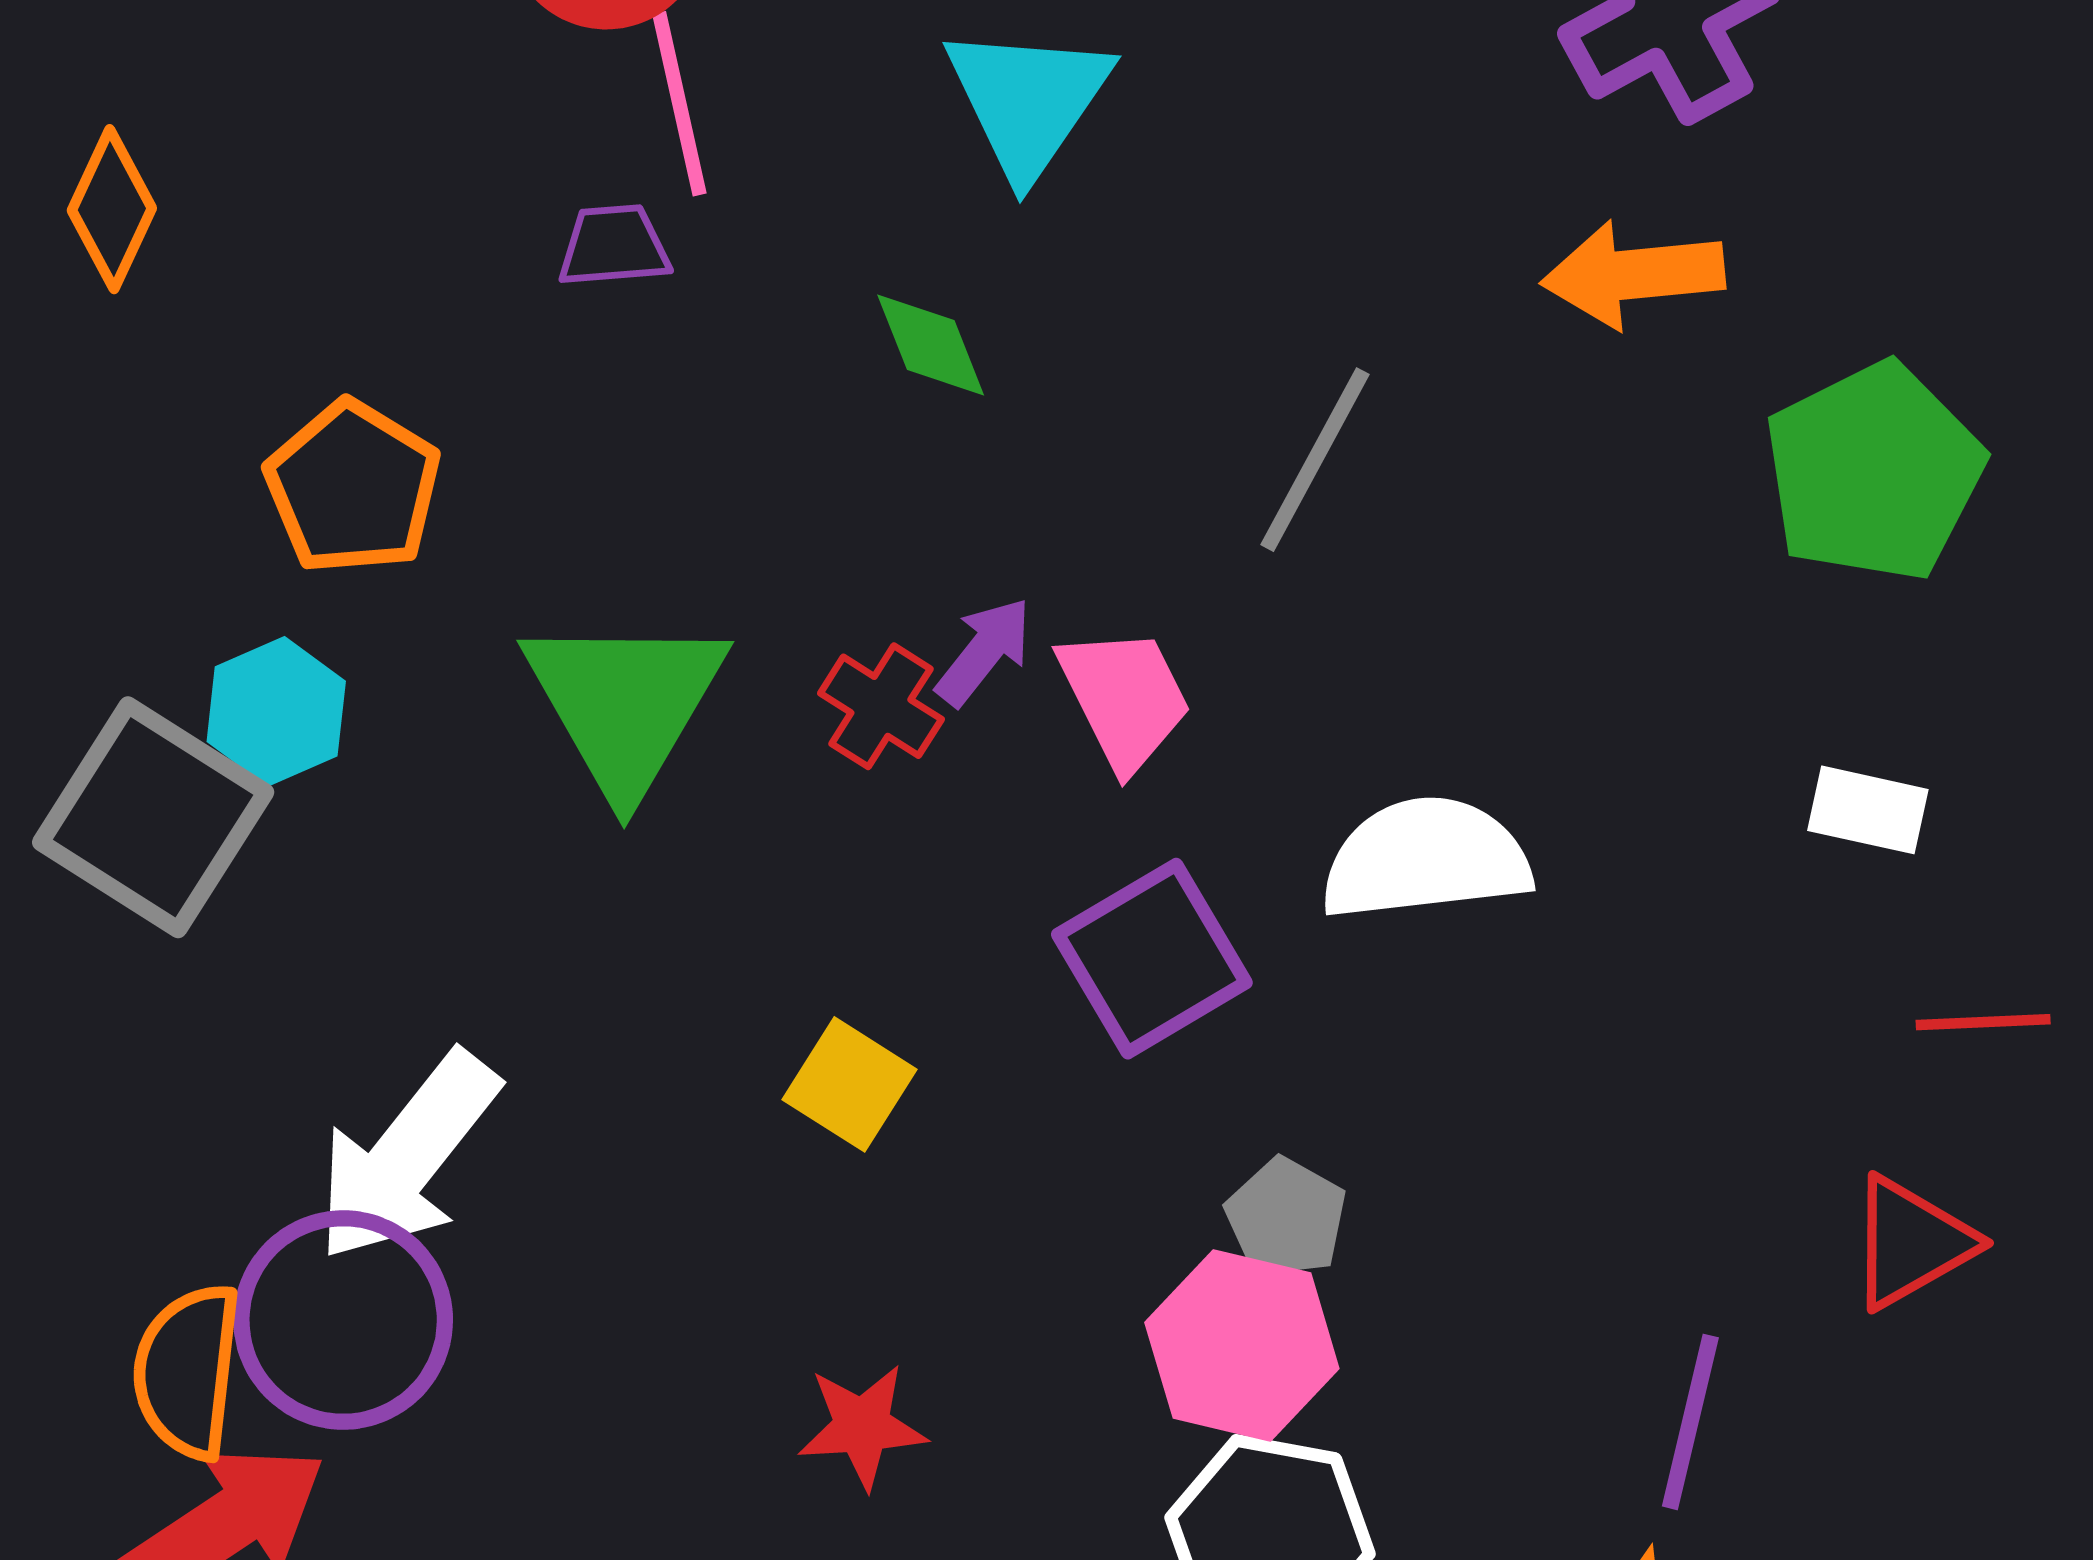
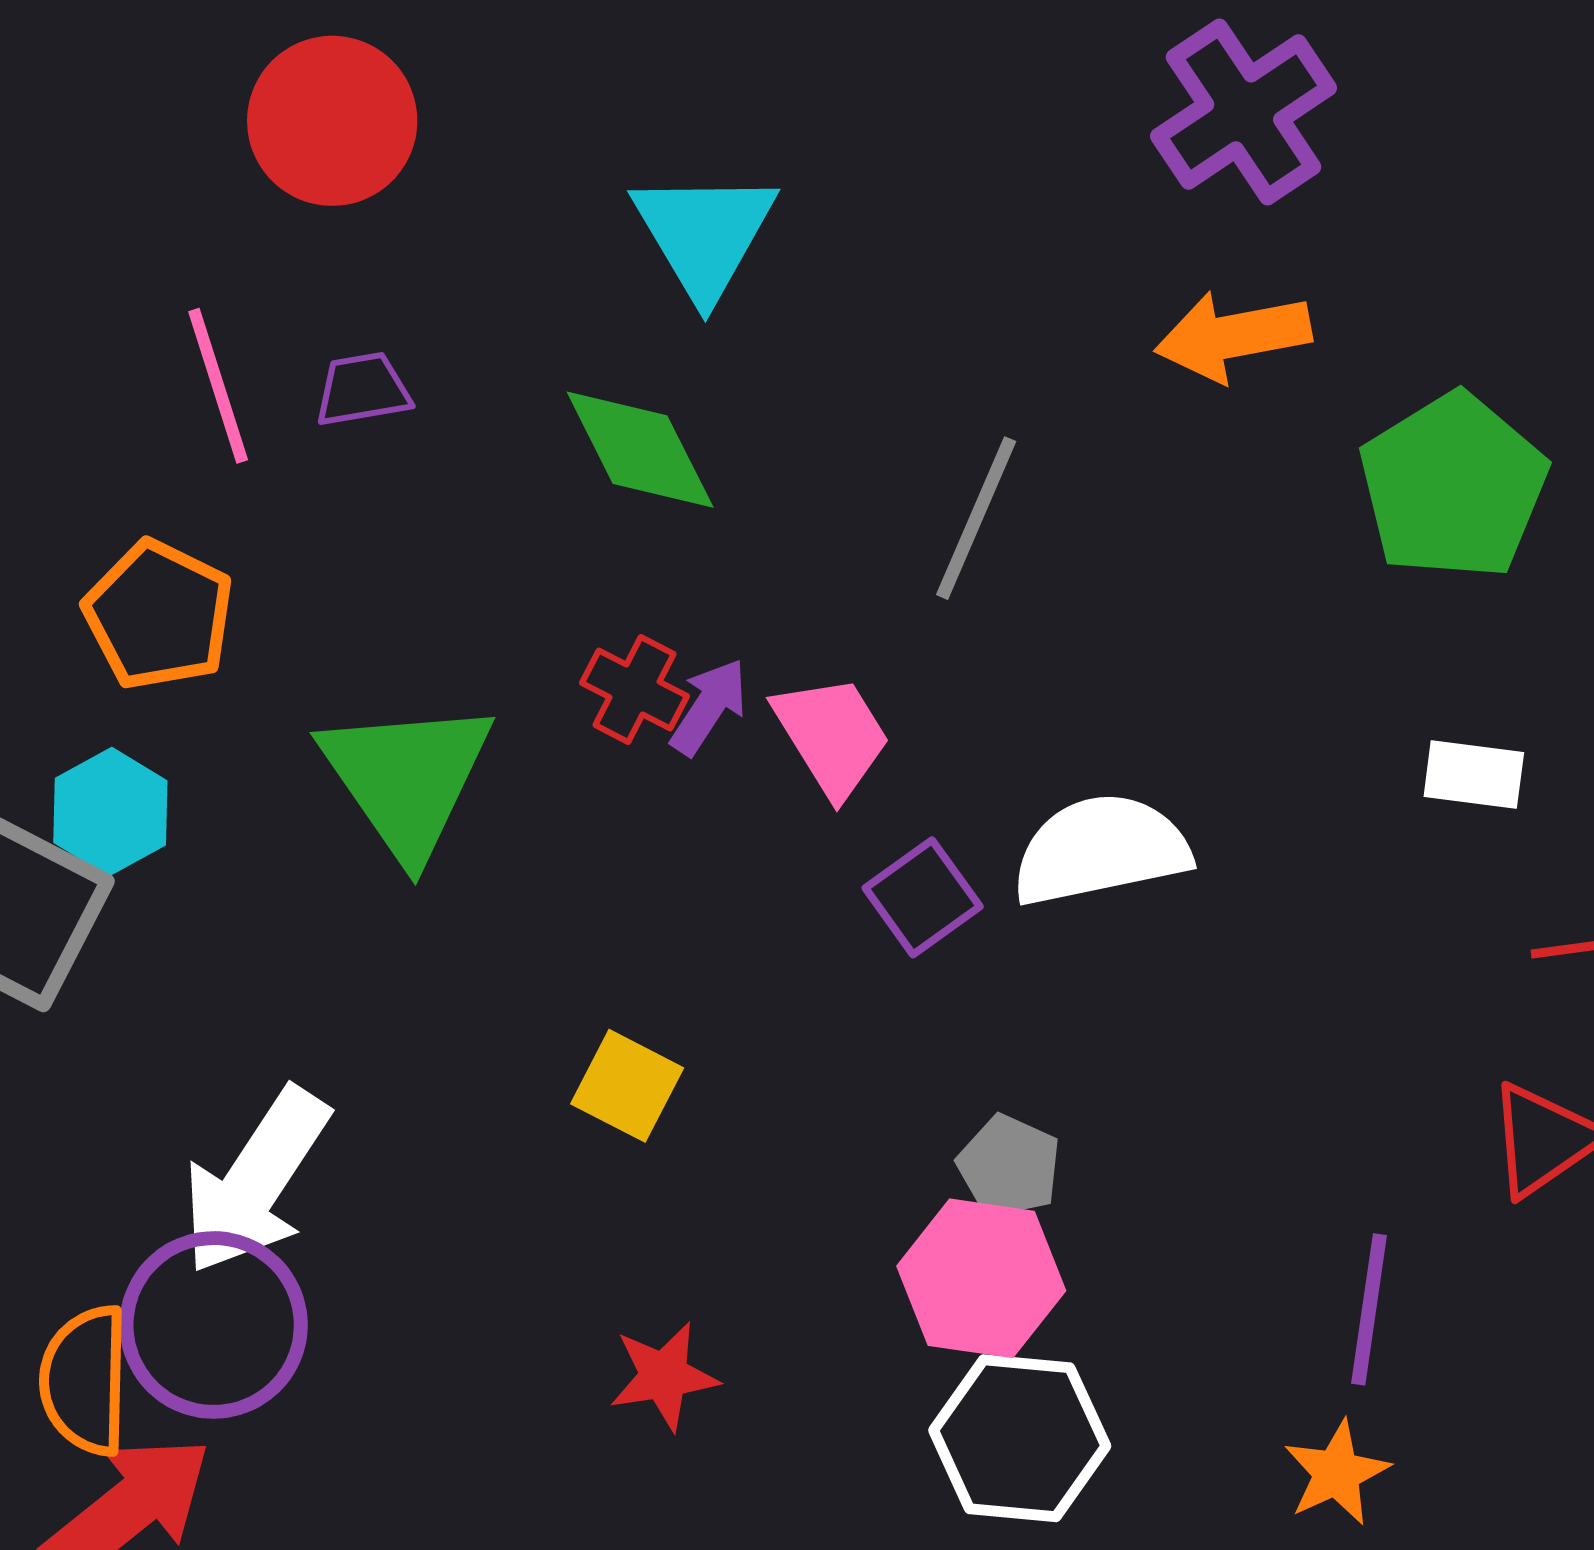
pink line: (679, 104) -> (218, 386), moved
green diamond: (931, 345) -> (640, 450), size x1.5
red cross: (881, 706) -> (635, 689), moved
purple square: (1152, 959) -> (923, 897), moved, size x0.7

